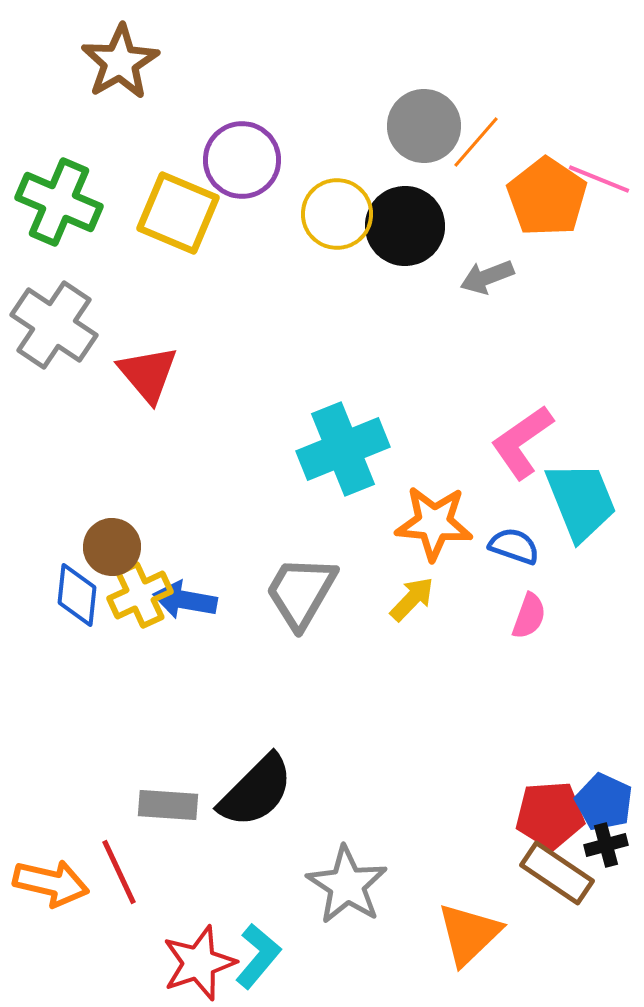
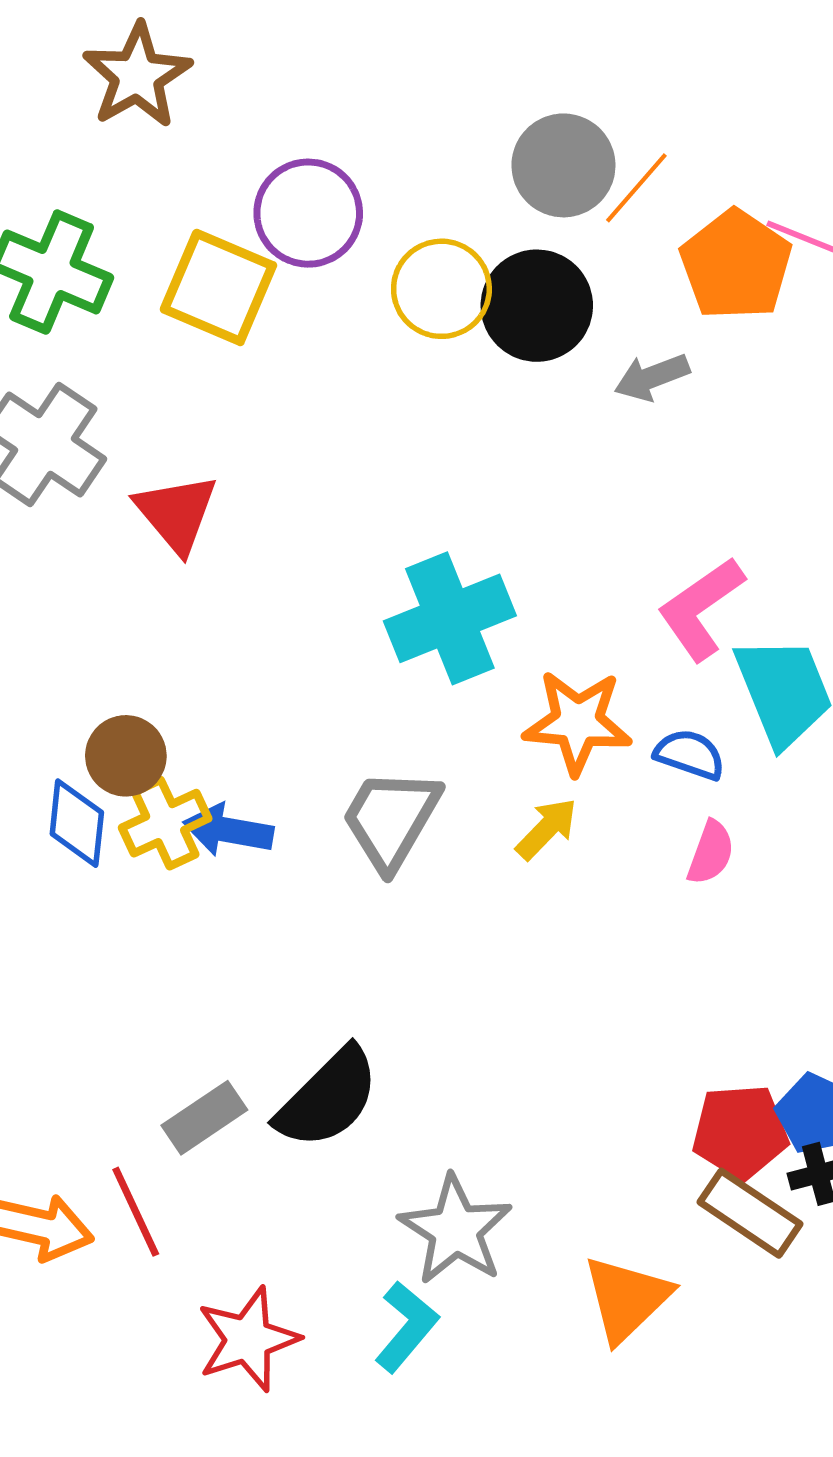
gray rectangle: (168, 805) -> (204, 1118), turned -38
cyan L-shape: (258, 956) -> (406, 1327), moved

